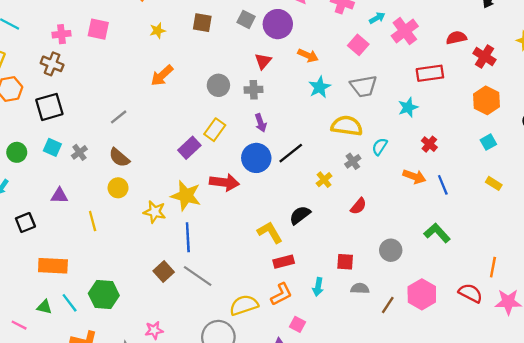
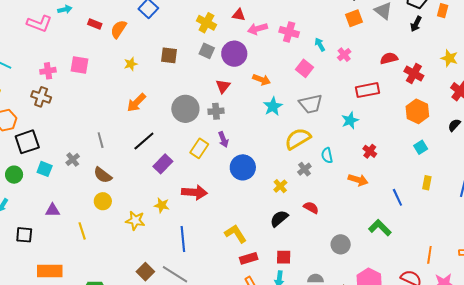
cyan arrow: (377, 18) -> (320, 44), turned -88
pink cross: (405, 31) -> (344, 55), size x0.6
gray circle: (218, 85) -> (185, 109), size x1.4
black square: (49, 107) -> (27, 142), moved
gray line: (119, 117) -> (101, 140), turned -63
yellow semicircle: (347, 126) -> (298, 139), turned -36
yellow rectangle: (215, 130) -> (199, 148), moved
cyan semicircle: (380, 147) -> (327, 155), turned -42
gray cross: (79, 152) -> (73, 160), moved
black line: (291, 153) -> (144, 141), moved
blue circle: (256, 158) -> (243, 167), moved
yellow rectangle: (494, 183) -> (427, 183), turned 72
blue line: (443, 185) -> (397, 197), moved
yellow star: (186, 196) -> (162, 205), size x0.6
red semicircle: (358, 206) -> (311, 208), turned -98
black semicircle: (300, 215) -> (279, 218), moved
black square: (25, 222) -> (24, 235), turned 30
blue line: (188, 237) -> (183, 239), moved
red square: (345, 262) -> (284, 257), moved

